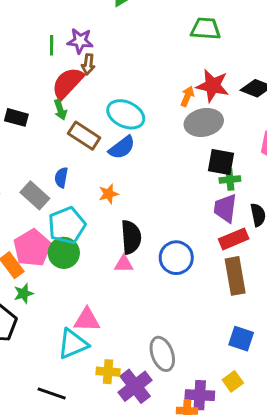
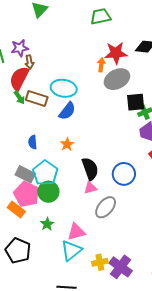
brown rectangle: (84, 136) -> (37, 98), moved
gray rectangle: (35, 195) -> (25, 174), moved
green star: (24, 293) -> (47, 224), moved
gray ellipse: (162, 354) -> (106, 207), moved, turned 75

